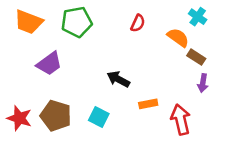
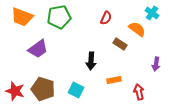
brown rectangle: (196, 57) -> (120, 44), moved
black arrow: (118, 79) -> (91, 61), turned -114
red arrow: (181, 119) -> (139, 92), size x0.7

